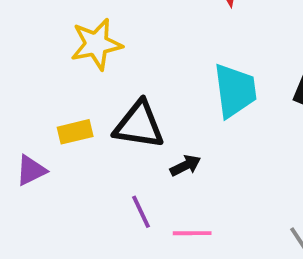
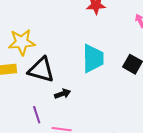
yellow star: (96, 44) -> (22, 42), moved

